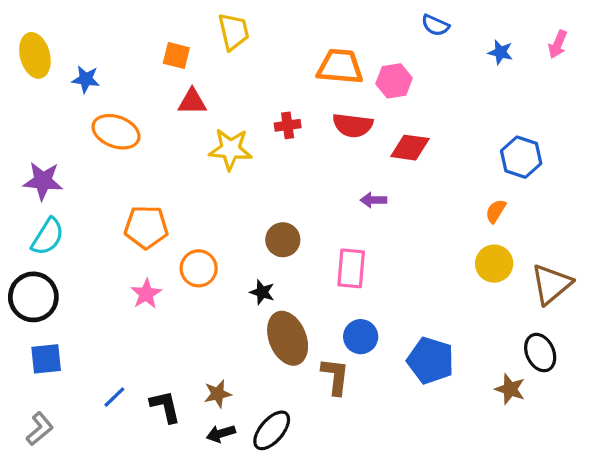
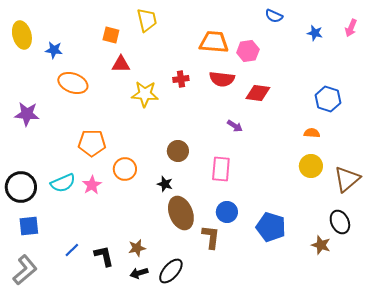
purple arrow: (373, 200) -> (235, 126), turned -147
orange semicircle: (496, 211) -> (312, 133), turned 63
cyan semicircle: (48, 237) -> (63, 183), moved, turned 35
gray L-shape: (40, 429) -> (25, 270), size x1.4

